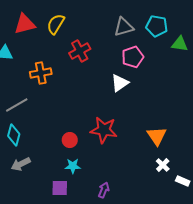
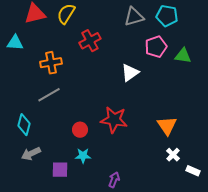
green triangle: (180, 44) -> (183, 56), moved
pink pentagon: (133, 57) -> (156, 47), moved
gray line: (17, 105) -> (49, 95), moved
purple square: (60, 188) -> (60, 170), moved

